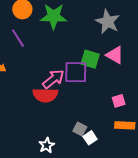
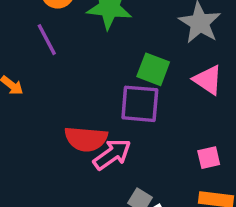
green square: (90, 59) -> (153, 69), moved
pink arrow: (53, 79) -> (112, 154), moved

